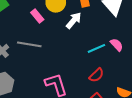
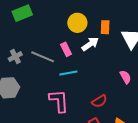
pink rectangle: (37, 16) -> (66, 49), moved
cyan line: (96, 48) -> (68, 73), moved

